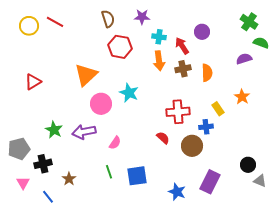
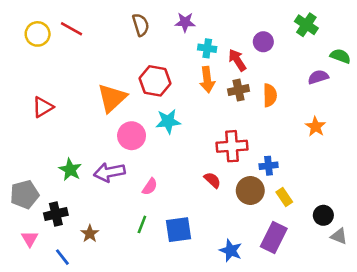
green cross: (249, 22) -> (306, 25), moved
red hexagon: (120, 47) -> (155, 81), moved
cyan star: (129, 93) -> (168, 121), turned -30
yellow rectangle: (218, 109) -> (284, 197), moved
green line: (109, 172) -> (142, 224), turned 40

